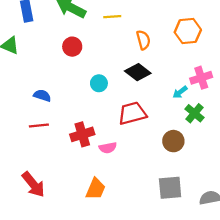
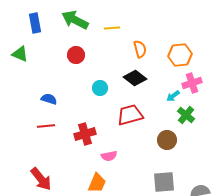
orange hexagon: (188, 31) -> (180, 55), moved
pink semicircle: (108, 148) -> (109, 156), moved

